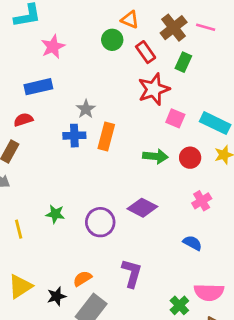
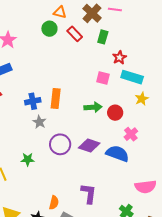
red star: (154, 89) -> (119, 57), moved, size x0.6
gray star: (86, 109) -> (39, 122), moved
red circle: (190, 158) -> (115, 113), moved
purple circle: (100, 222) -> (60, 144), moved
blue semicircle: (192, 243) -> (117, 154), moved, size x1.6
orange semicircle: (82, 279) -> (54, 203), turned 144
pink semicircle: (209, 292) -> (145, 187), moved

